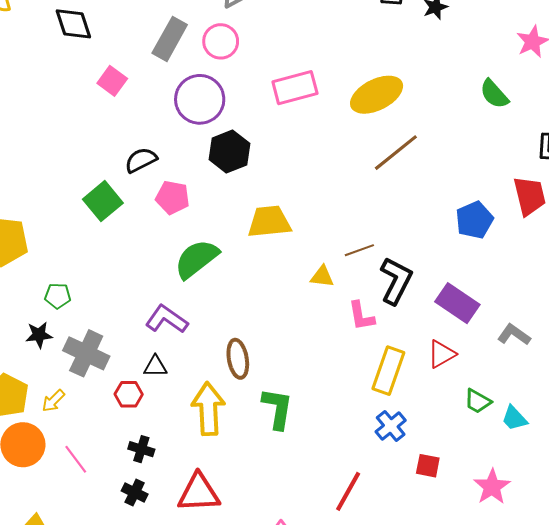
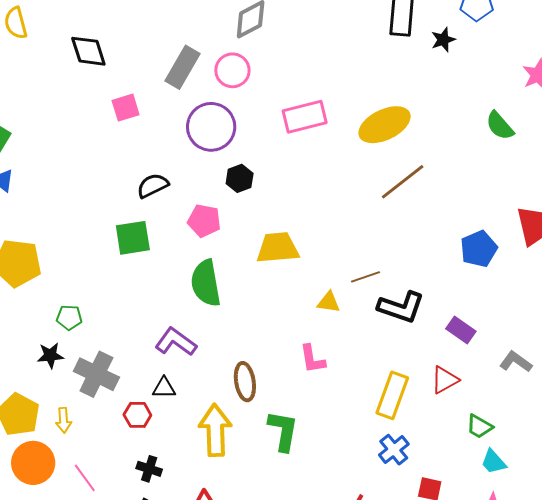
pink square: (112, 81) -> (126, 108), turned 36
black hexagon: (229, 152) -> (240, 178), size x0.7
pink pentagon: (173, 198) -> (204, 221), moved
green square: (103, 201) -> (133, 238), moved, turned 30
green semicircle: (197, 259) -> (206, 283), turned -63
black L-shape: (396, 281) -> (401, 307), turned 81
purple rectangle: (457, 303) -> (461, 330), size x0.7
pink L-shape: (361, 316) -> (312, 359), moved
yellow arrow: (53, 401) -> (64, 420), turned -50
cyan trapezoid: (514, 418) -> (493, 462), moved

